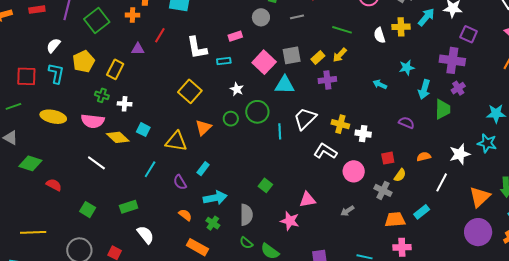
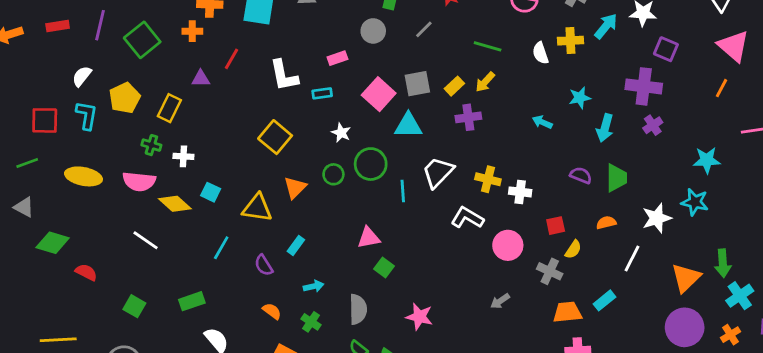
gray line: (297, 17) -> (424, 29), turned -32
green trapezoid: (443, 109) -> (616, 178), moved
cyan arrow: (215, 198) -> (314, 286), size x0.6
pink triangle: (307, 200) -> (369, 238), moved

